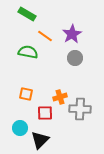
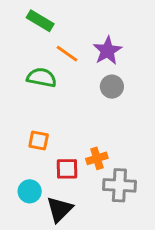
orange cross: (60, 97) -> (97, 158), moved
gray cross: (80, 109) -> (119, 185), moved

